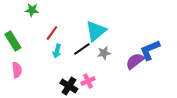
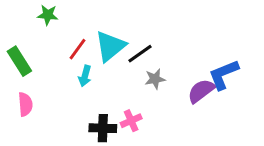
cyan triangle: (96, 31) -> (110, 46), moved
black line: (82, 49) -> (140, 54), moved
black cross: (69, 86) -> (103, 128), turned -30

